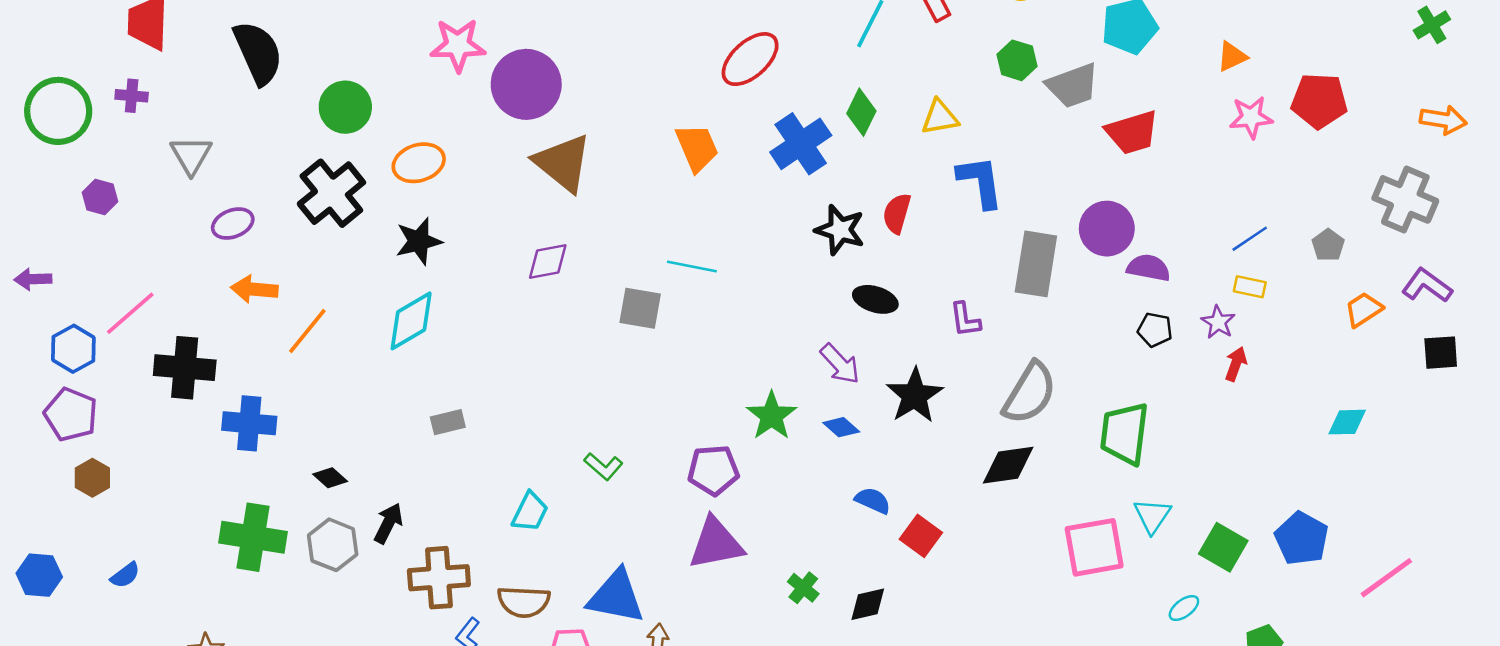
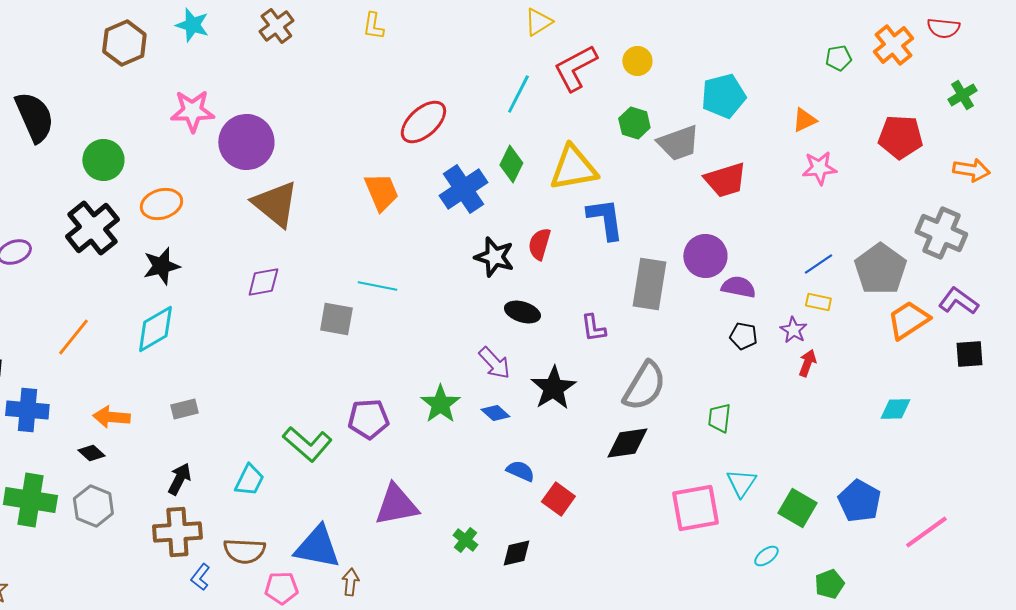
red pentagon: (1319, 101) -> (900, 137), moved
yellow triangle: (940, 117) -> (573, 168), size x1.6
gray pentagon: (1328, 245) -> (880, 269), size x2.0
orange arrow: (254, 289) -> (111, 417), moved
orange trapezoid: (1364, 310) -> (908, 320), size x1.4
green trapezoid: (1124, 433) -> (719, 418), size x0.6
green L-shape: (603, 466) -> (307, 444), size x1.6
purple pentagon: (713, 470) -> (368, 419), moved
black arrow: (388, 523) -> (179, 479), moved

